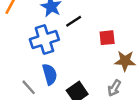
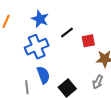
black line: (74, 21) -> (67, 33), moved
gray line: (29, 87) -> (27, 87), turned 40

